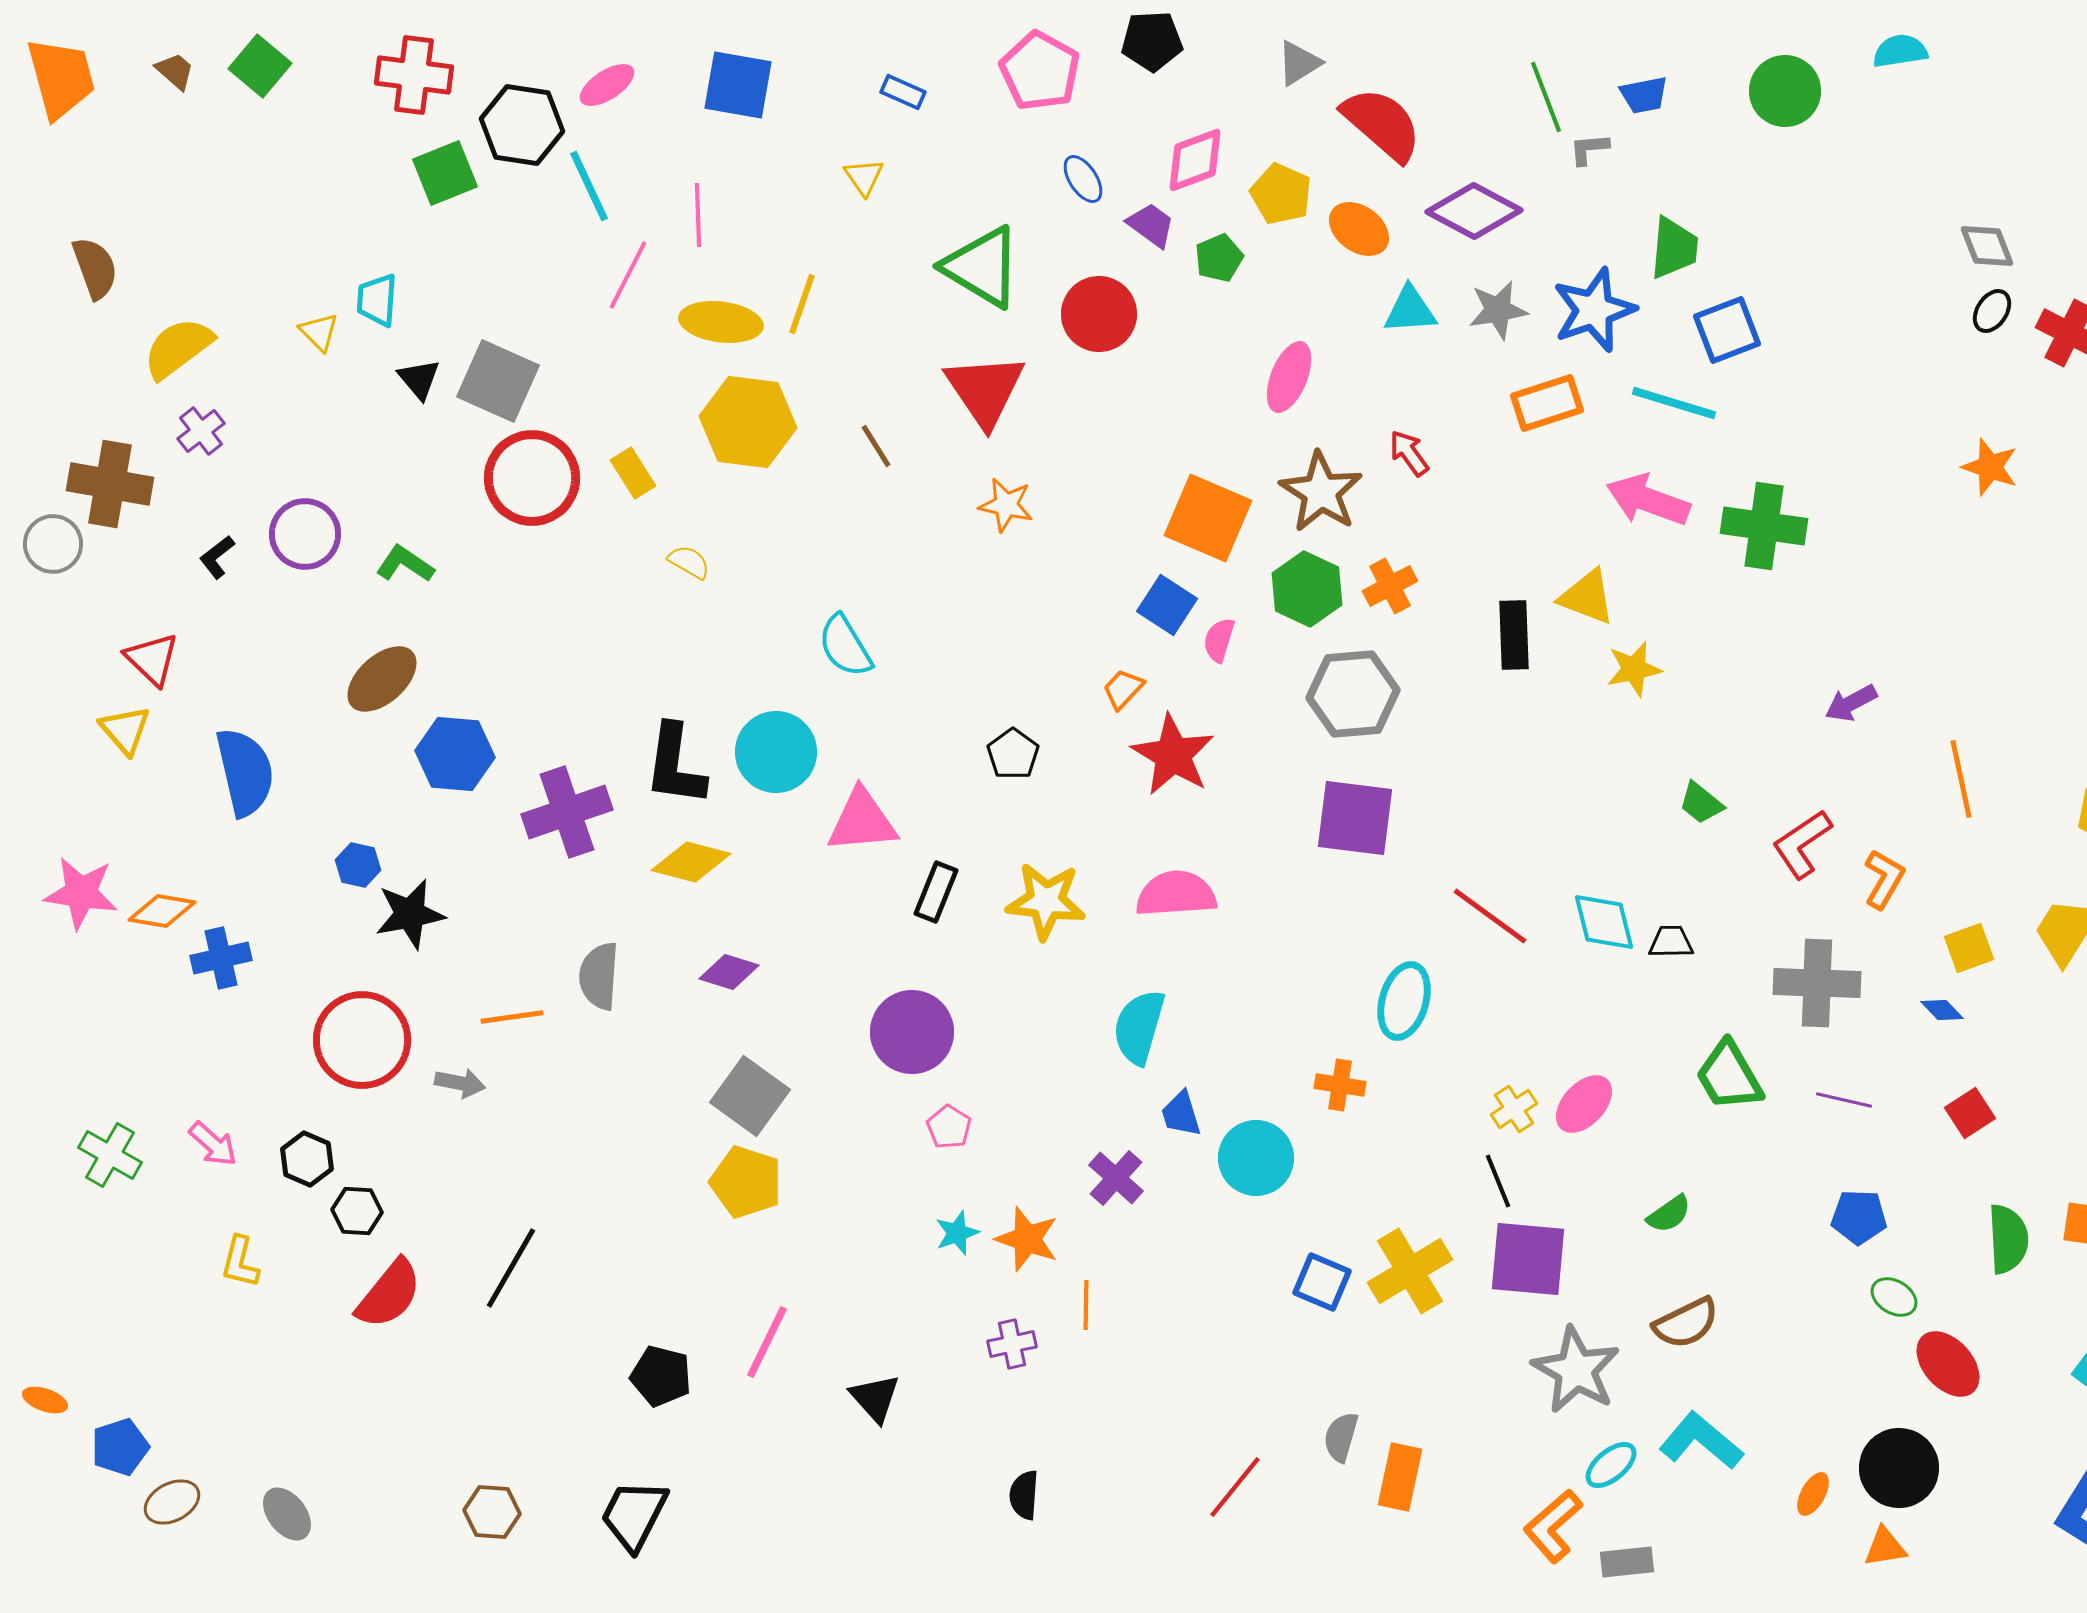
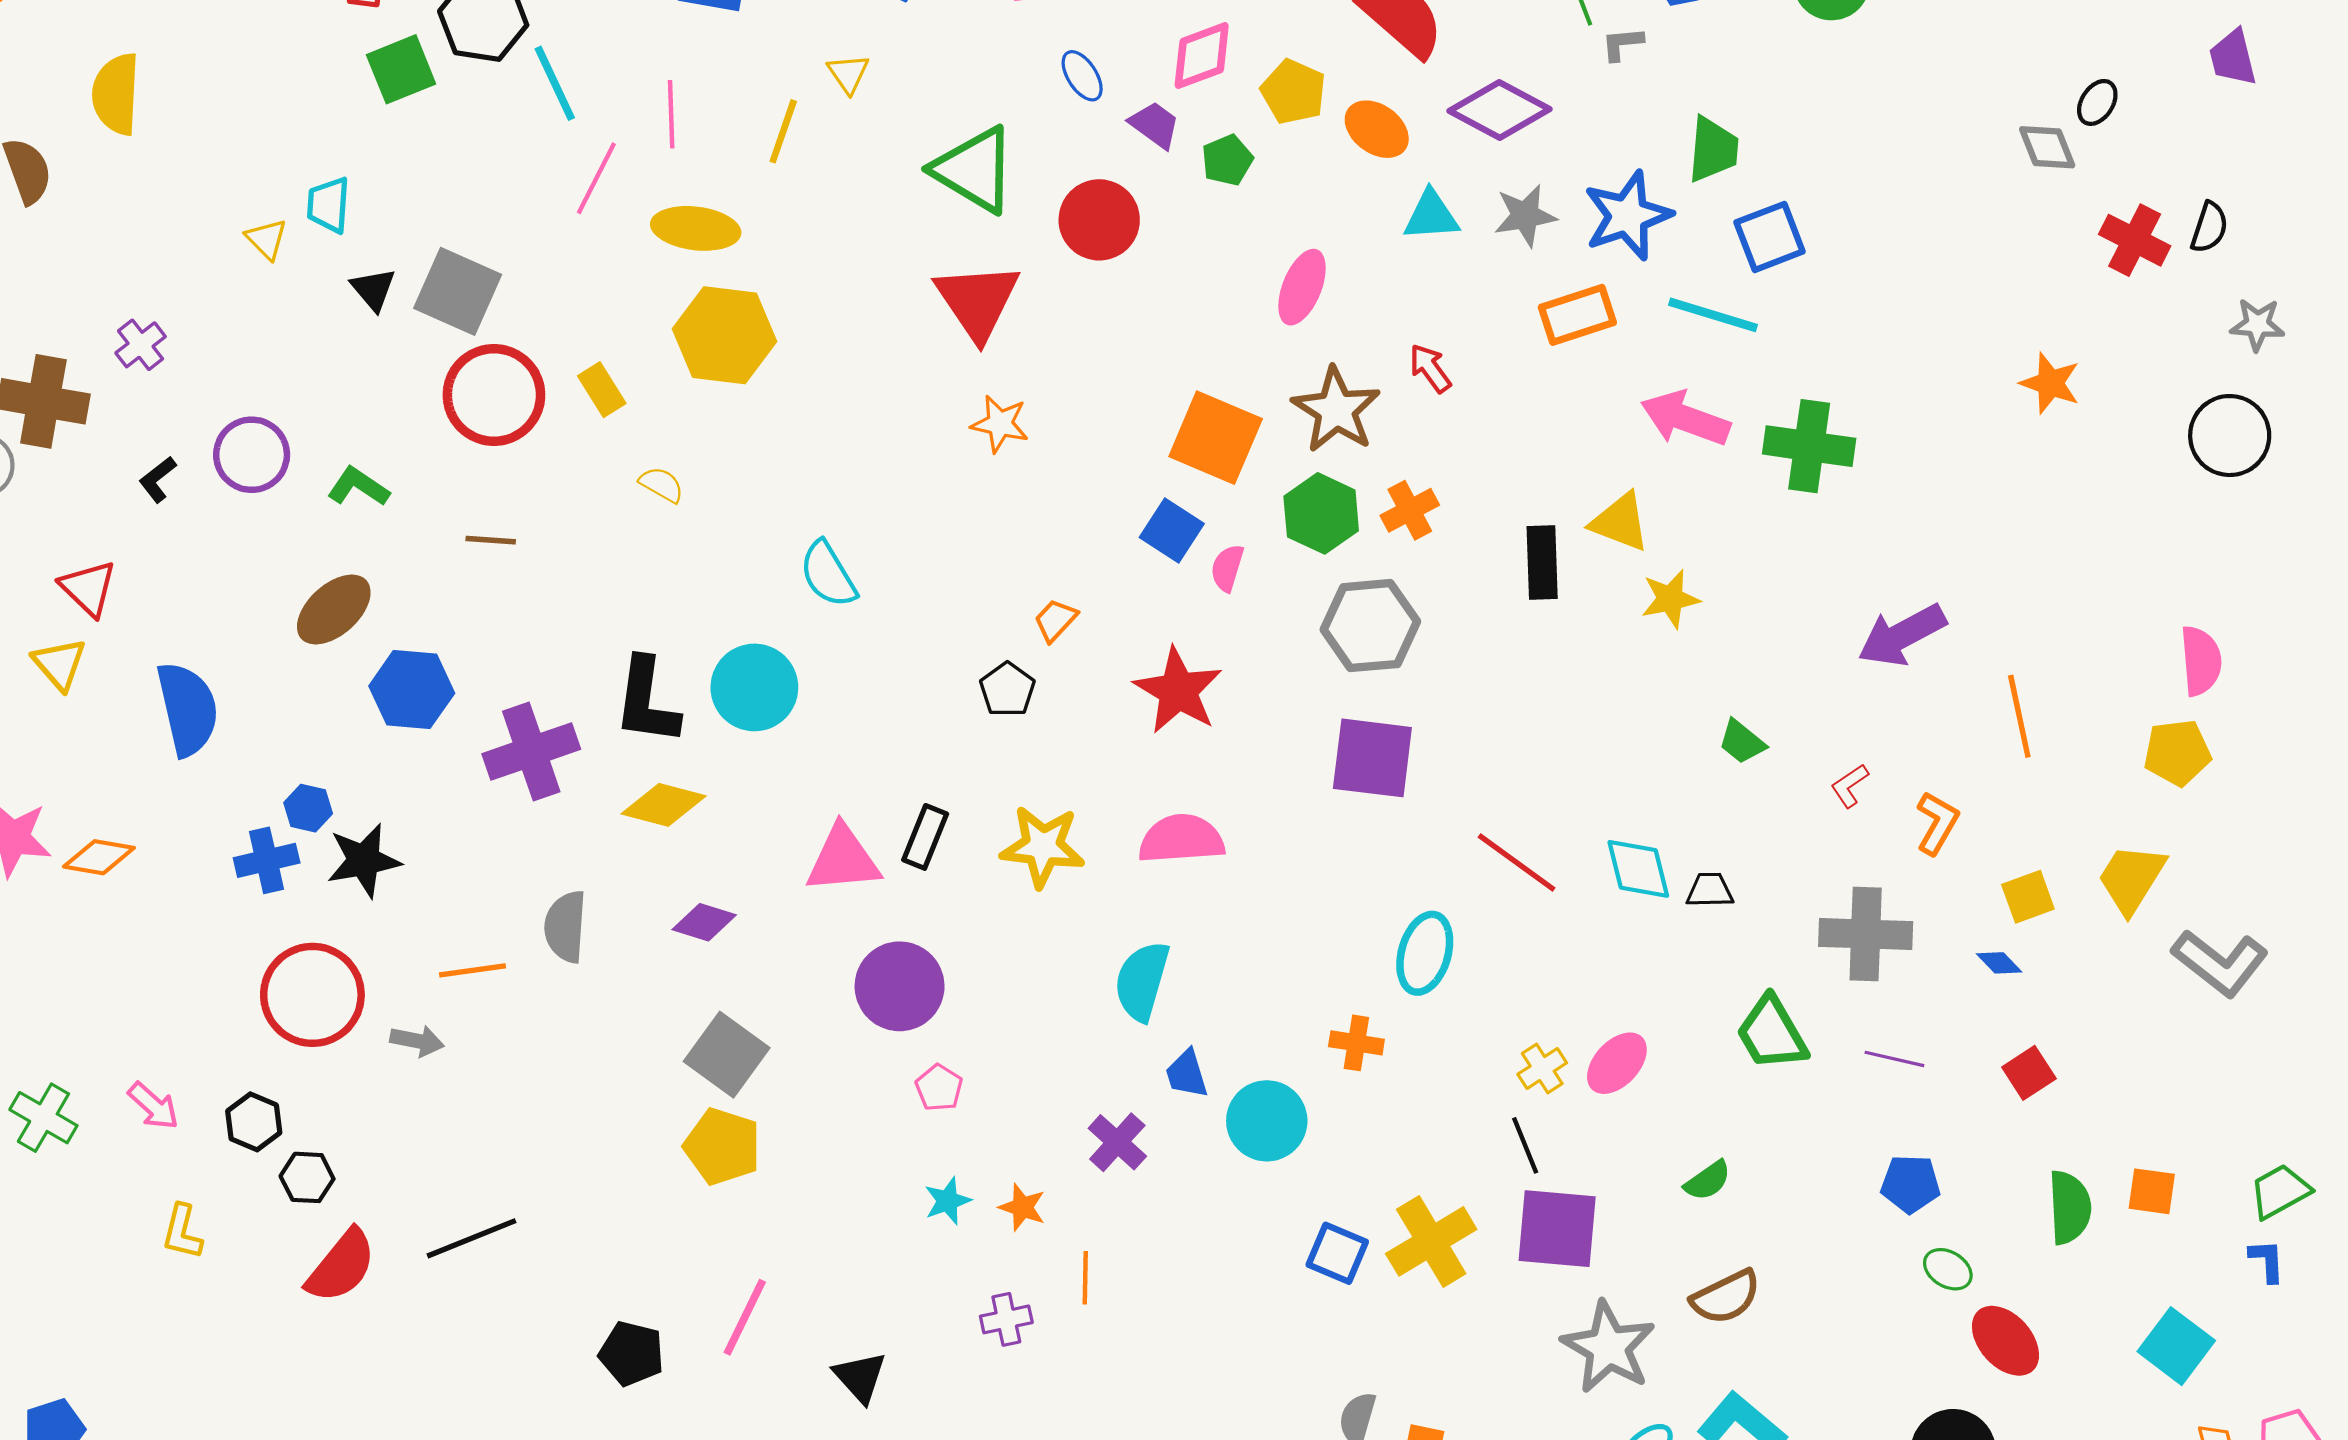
yellow line: (802, 304) -> (783, 131), moved
black ellipse: (1992, 311) -> (2097, 102), moved
yellow semicircle: (178, 348) -> (116, 94), moved, turned -50
brown line: (876, 446) -> (491, 540), moved, turned -54
orange trapezoid: (1123, 689) -> (1055, 620), moved
purple arrow: (1851, 703) -> (1902, 635), size x1.6
pink triangle: (862, 821) -> (843, 859), moved
red L-shape: (1802, 844) -> (1850, 786), size x0.6
blue cross: (221, 958) -> (267, 860), moved
orange star: (1027, 1239) -> (1022, 1207), size x0.7
black line: (511, 1268) -> (471, 1238), turned 38

